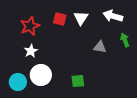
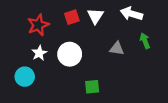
red square: (60, 19) -> (72, 17), turned -32
white circle: (41, 75) -> (70, 54), moved
cyan circle: (18, 82) -> (25, 77), moved

